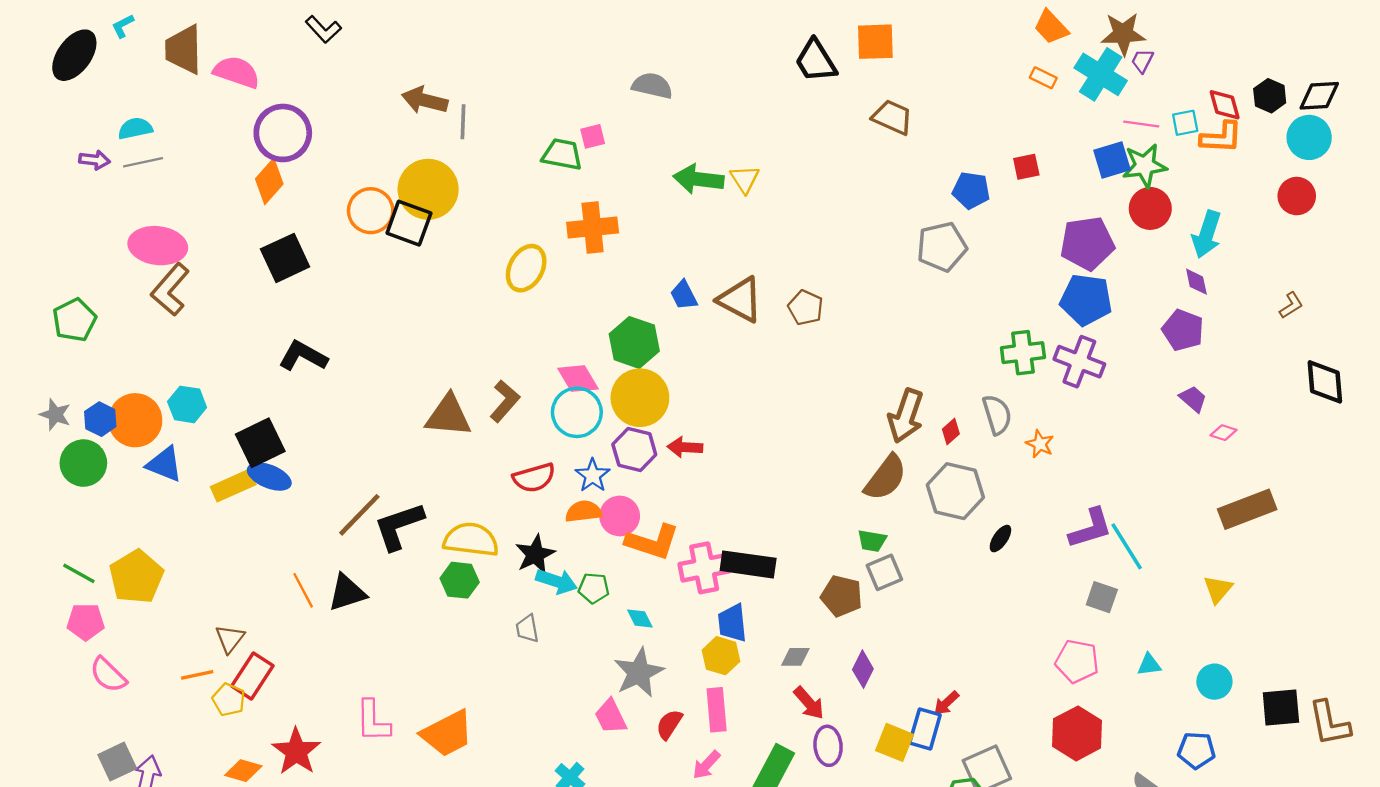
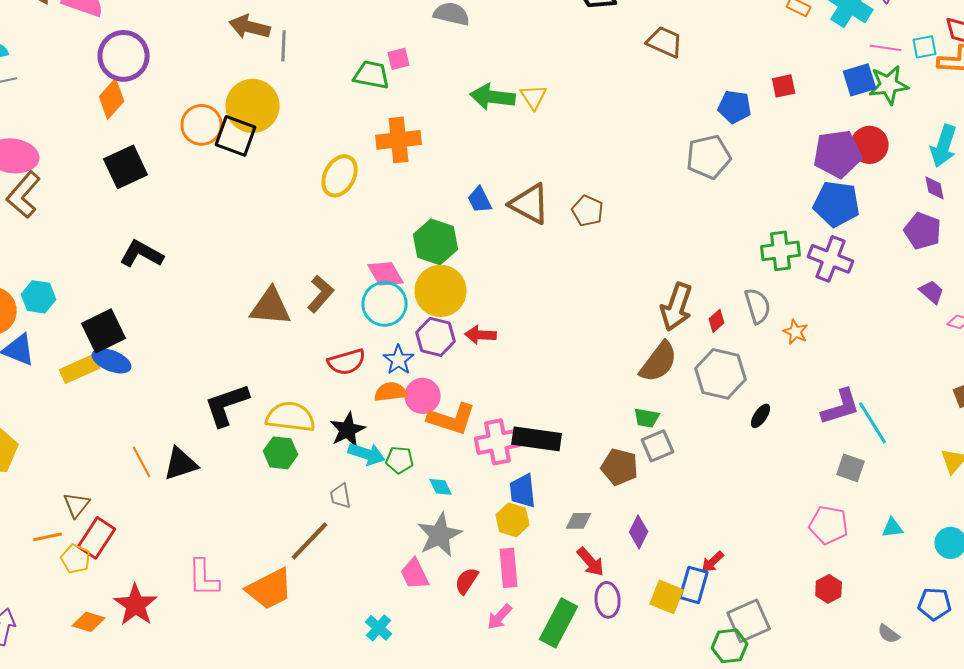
red circle: (1150, 208) -> (870, 145), moved
brown line: (359, 515) -> (310, 541), moved
red hexagon: (1077, 733) -> (829, 589), size x0.6

